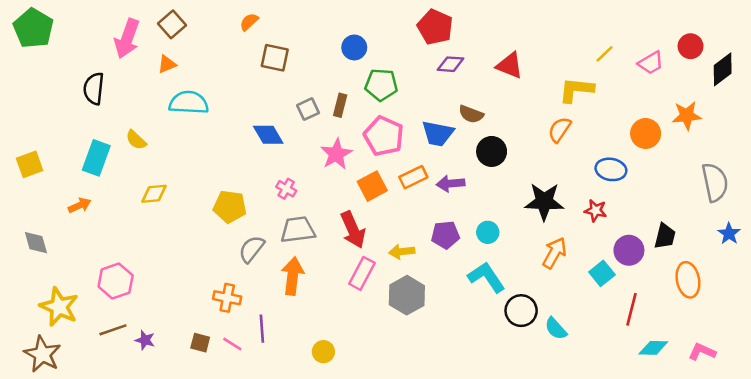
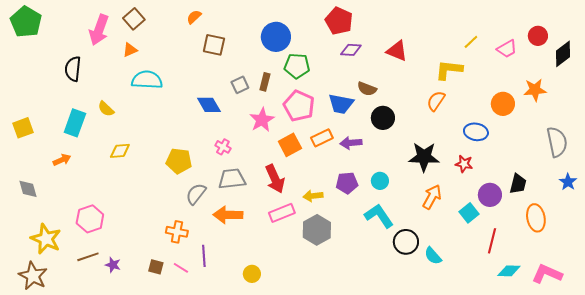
blue circle: (354, 47) -> (276, 37), size x1.5
pink rectangle: (362, 273) -> (282, 213), turned 40
orange arrow: (293, 276) -> (228, 215), turned -96
pink L-shape: (702, 352) -> (547, 274), size x1.4

